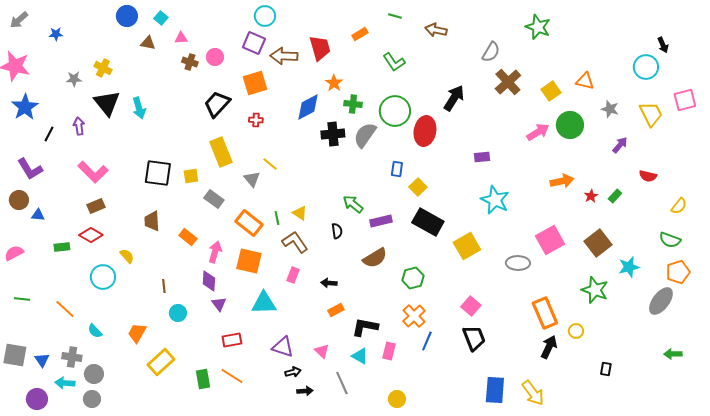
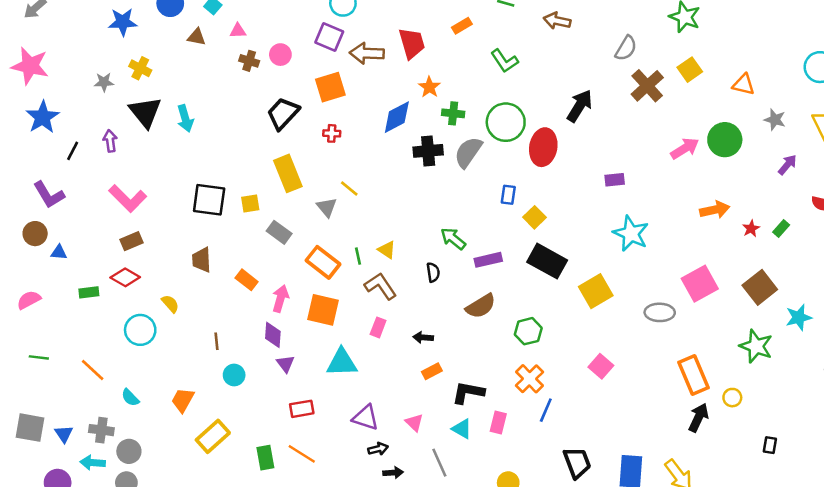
blue star: (56, 34) -> (123, 22), moved, size x1.6
yellow square: (551, 91) -> (690, 70), moved
black trapezoid: (474, 338) -> (577, 463), moved

